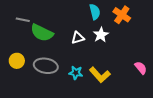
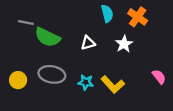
white star: (101, 35) -> (124, 44), moved
yellow circle: (17, 61) -> (18, 80), moved

